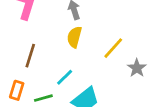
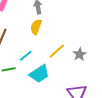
yellow line: (113, 48) -> (57, 51), moved

